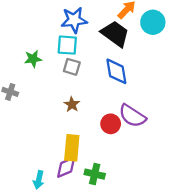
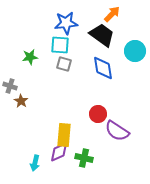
cyan circle: (153, 22) -> (135, 51), moved
brown star: (72, 104) -> (21, 101), moved
purple semicircle: (132, 116) -> (117, 131), moved

